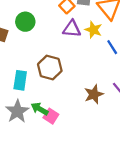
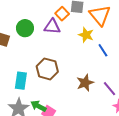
purple triangle: (72, 29) -> (52, 27), moved
brown star: (94, 94) -> (85, 83), moved

